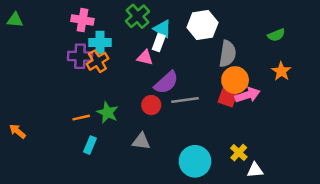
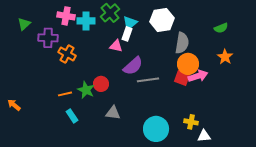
green triangle: (15, 20) -> (24, 24), moved, turned -48
cyan triangle: (163, 29) -> (130, 23), turned 49
cyan cross: (100, 43) -> (86, 21), moved
purple cross: (80, 56) -> (48, 38), moved
orange cross: (97, 61) -> (67, 54), moved, turned -30
red circle: (151, 105) -> (101, 84), moved
cyan rectangle: (90, 145) -> (72, 116), turned -56
yellow cross: (239, 153) -> (191, 122), turned -32

